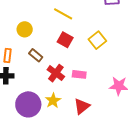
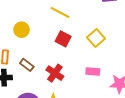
brown rectangle: (36, 55) -> (27, 65), moved
pink rectangle: (79, 74) -> (93, 71), moved

